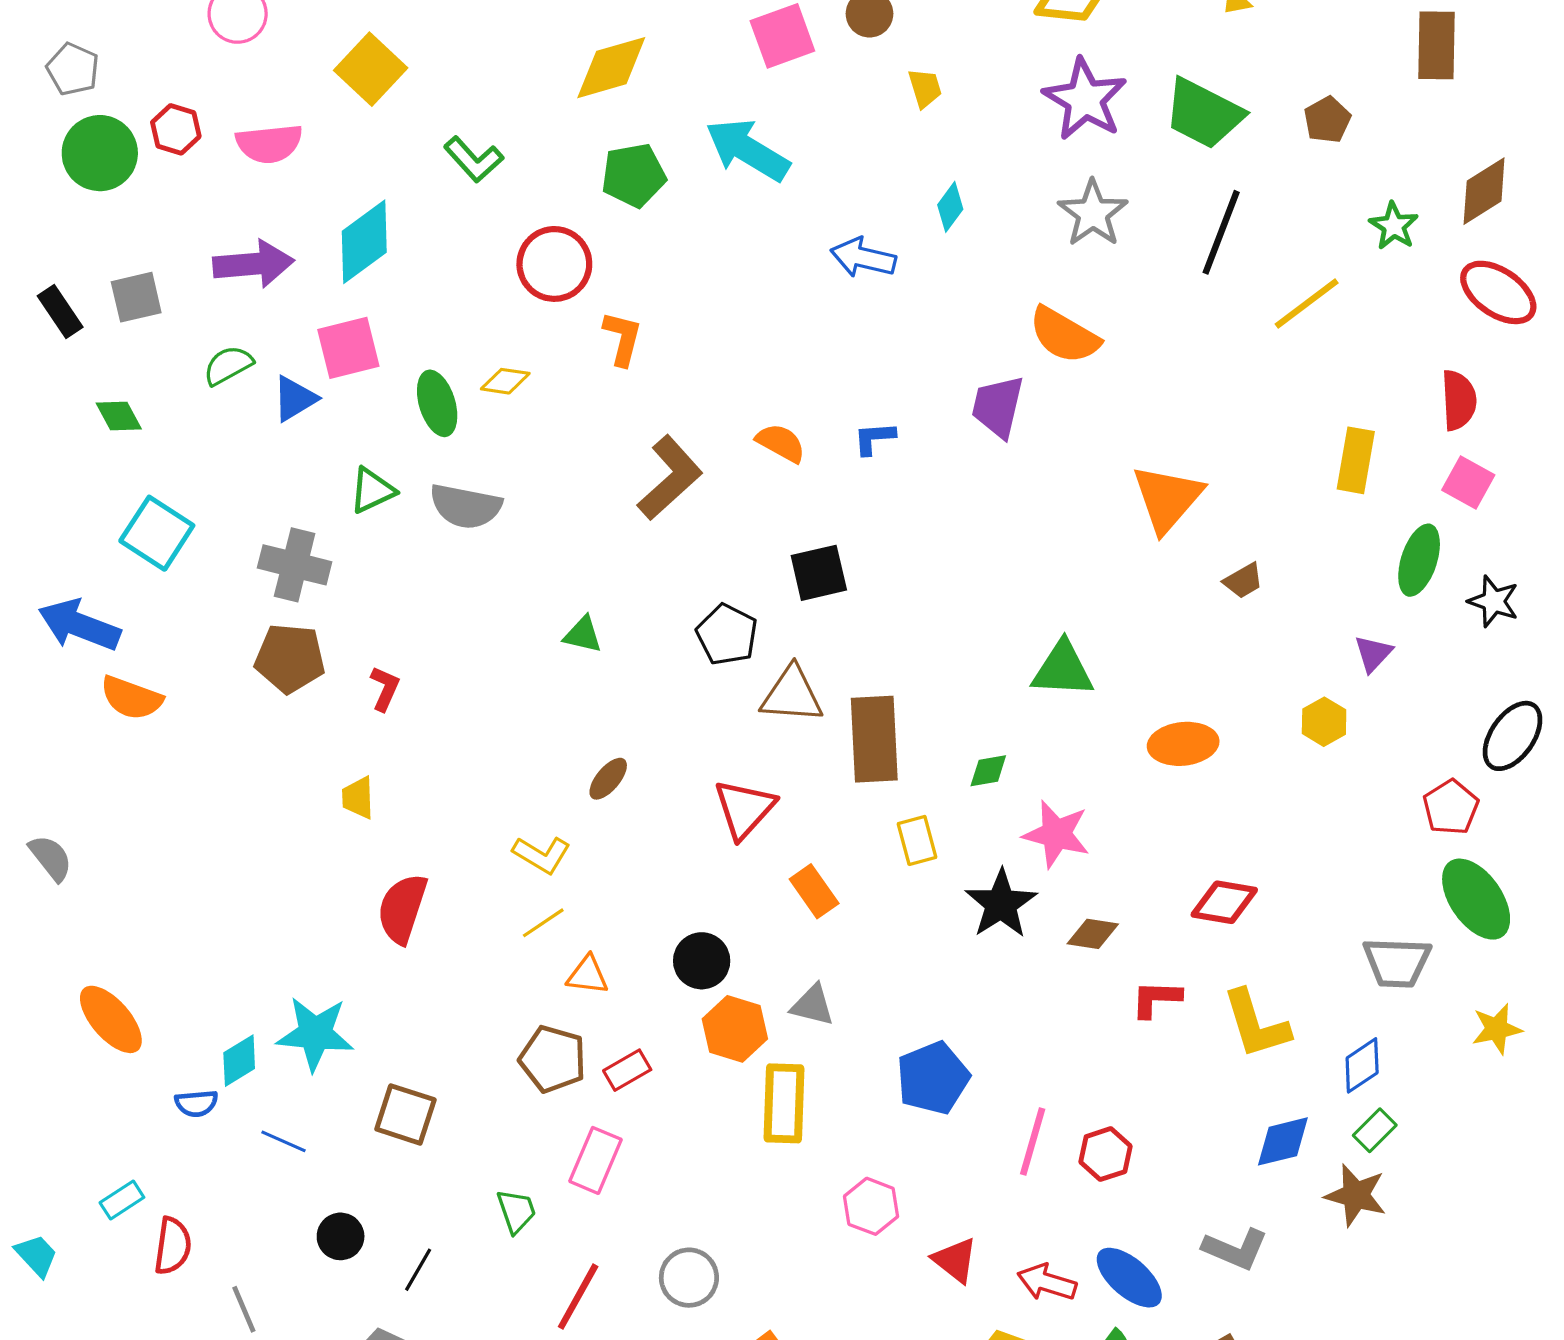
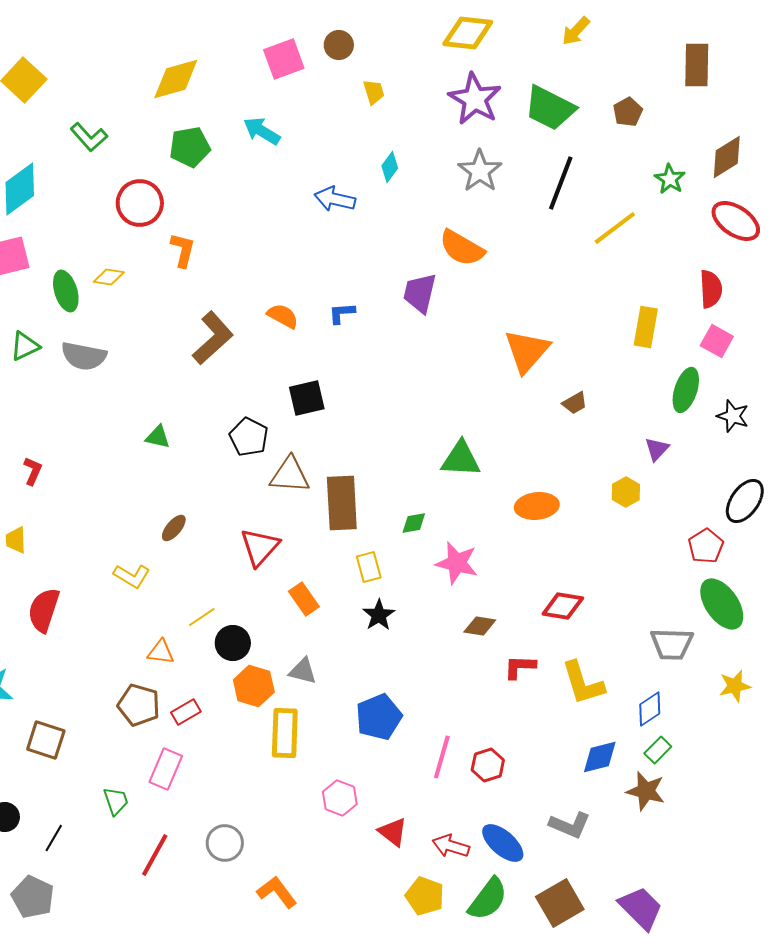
cyan arrow: (748, 150) -> (262, 131), size x0.7
black star: (1001, 904) -> (379, 615), moved, size x0.7
yellow line: (543, 923) -> (202, 617), moved

